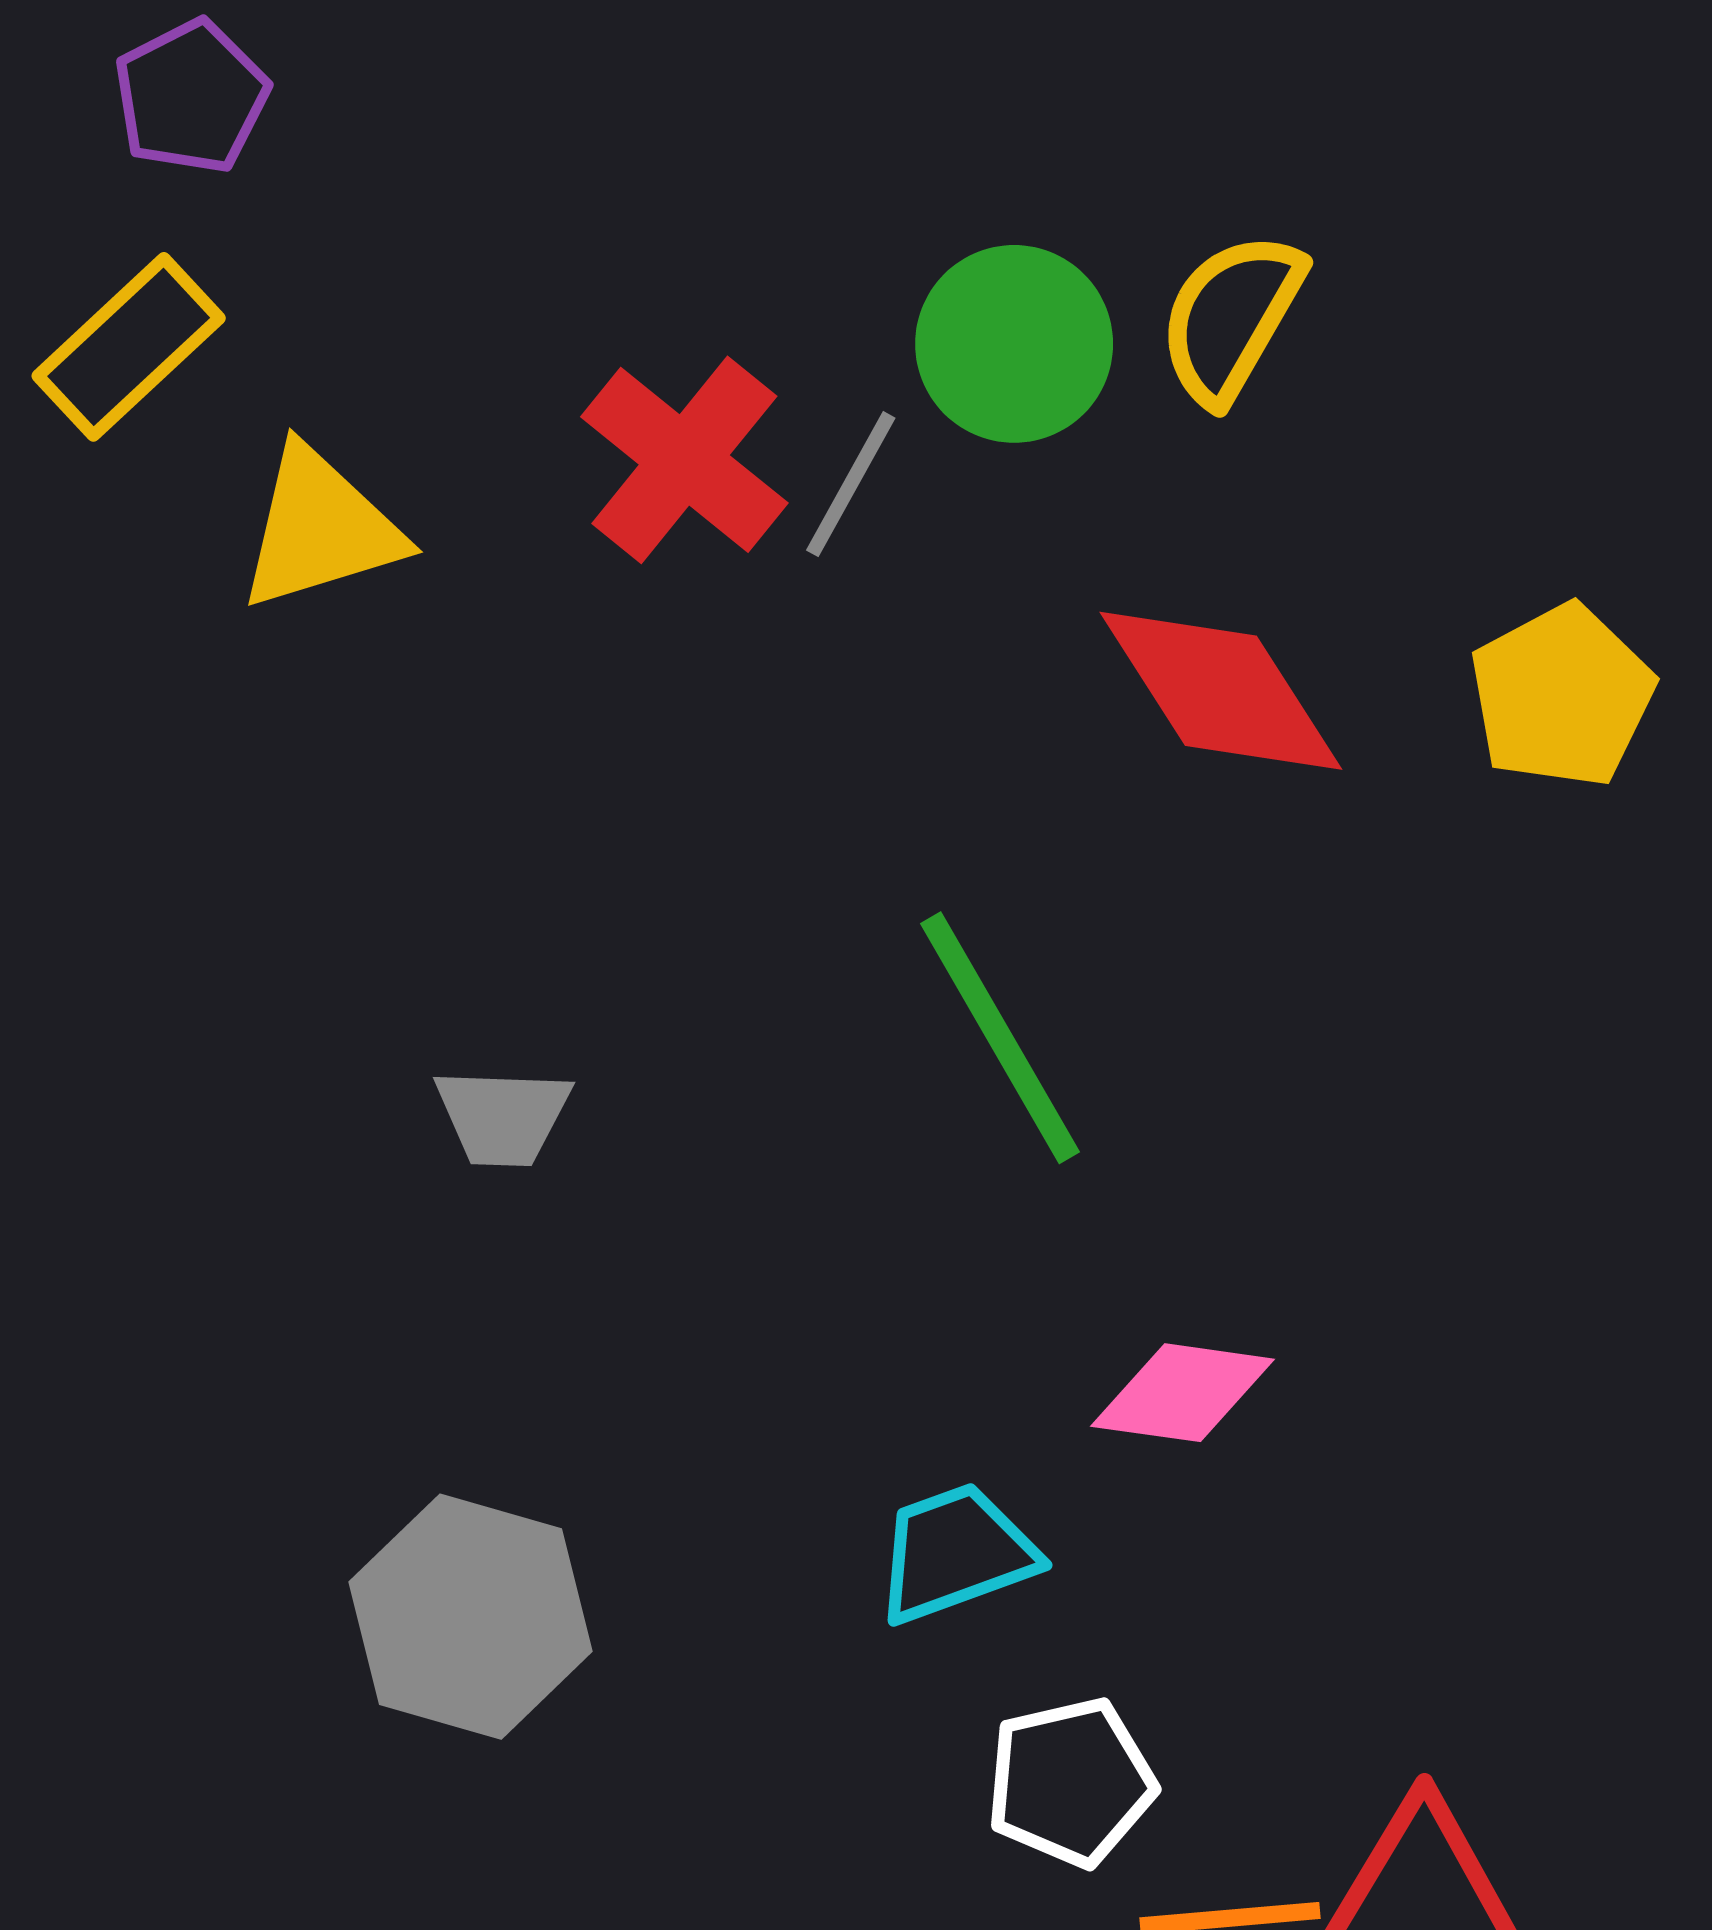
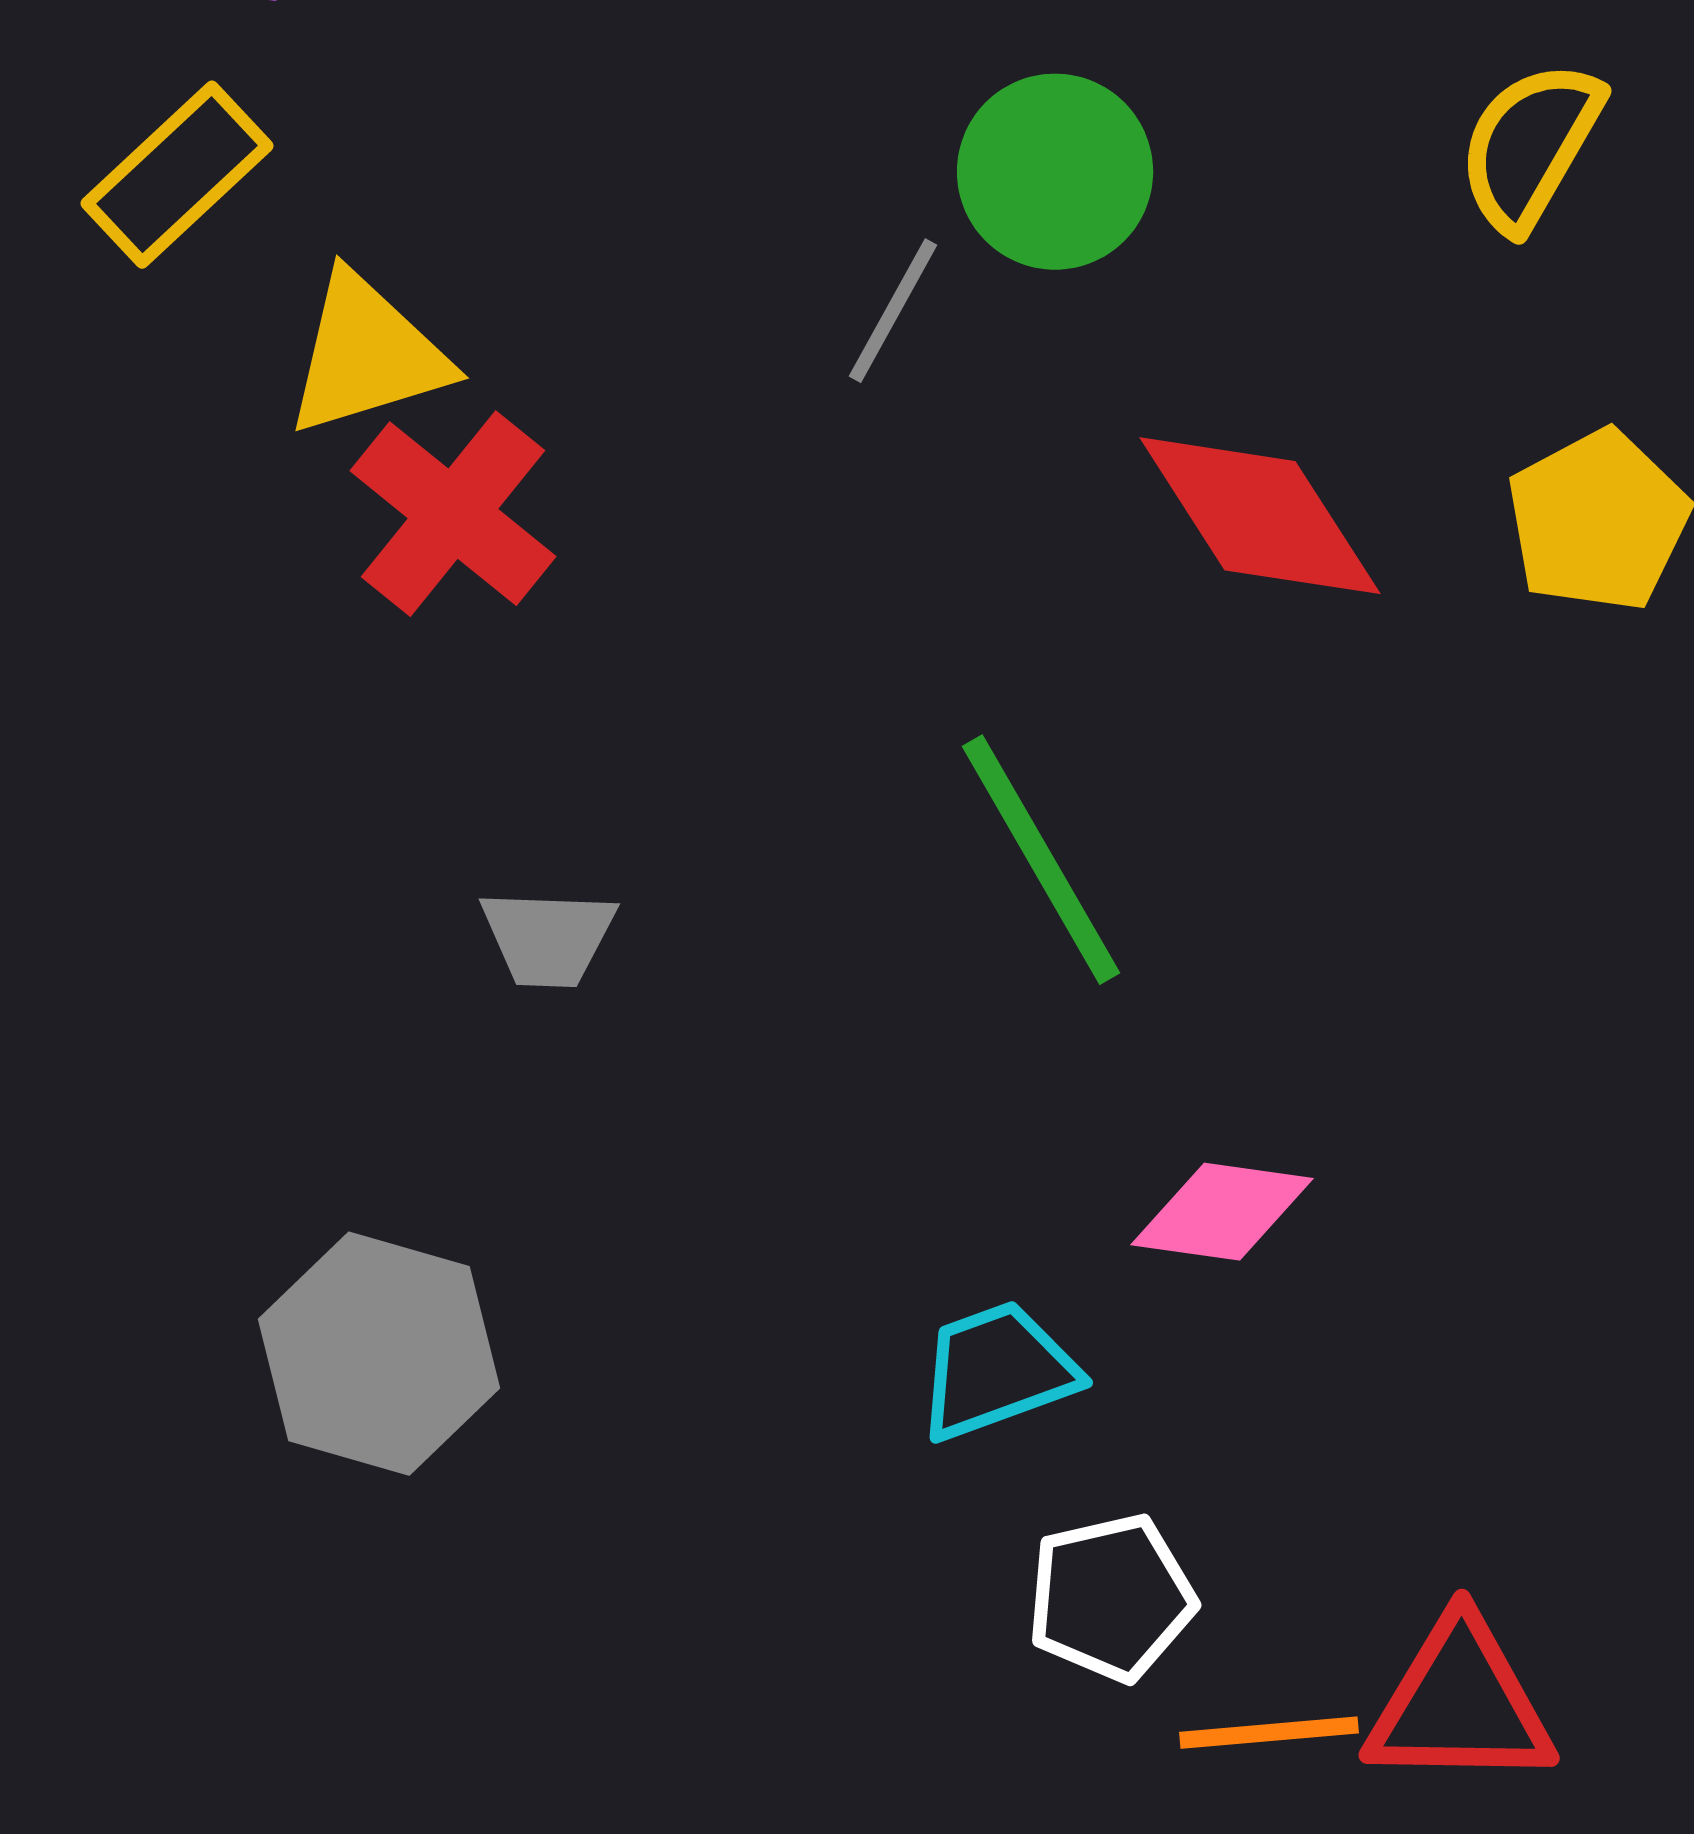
yellow semicircle: (1231, 318) -> (1530, 146), moved
red cross: (684, 460) -> (453, 514), moved
gray hexagon: (471, 1617) -> (379, 1354), moved

